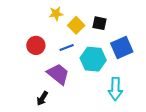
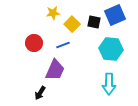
blue square: (122, 48) -> (115, 15), moved
cyan hexagon: (93, 59) -> (111, 49), moved
purple trapezoid: (58, 74) -> (55, 70), turned 75

